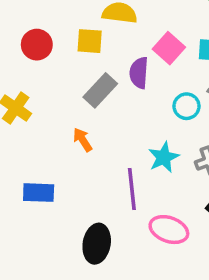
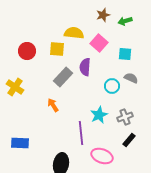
pink square: (169, 48) -> (99, 43), moved
blue rectangle: (39, 193) -> (20, 143), moved

